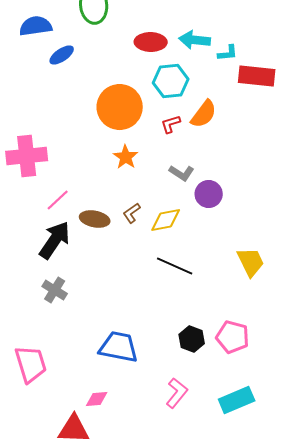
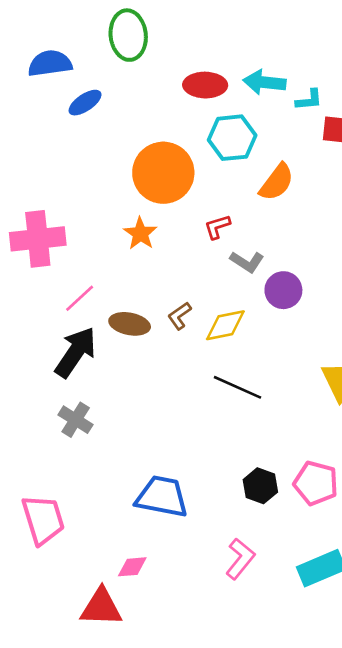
red L-shape: (171, 124) -> (217, 227), moved
orange star: (126, 157) -> (140, 233), moved

